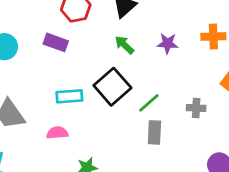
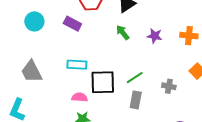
black square: (112, 87) -> (103, 82), moved, turned 32
pink semicircle: (57, 133) -> (80, 97), moved

